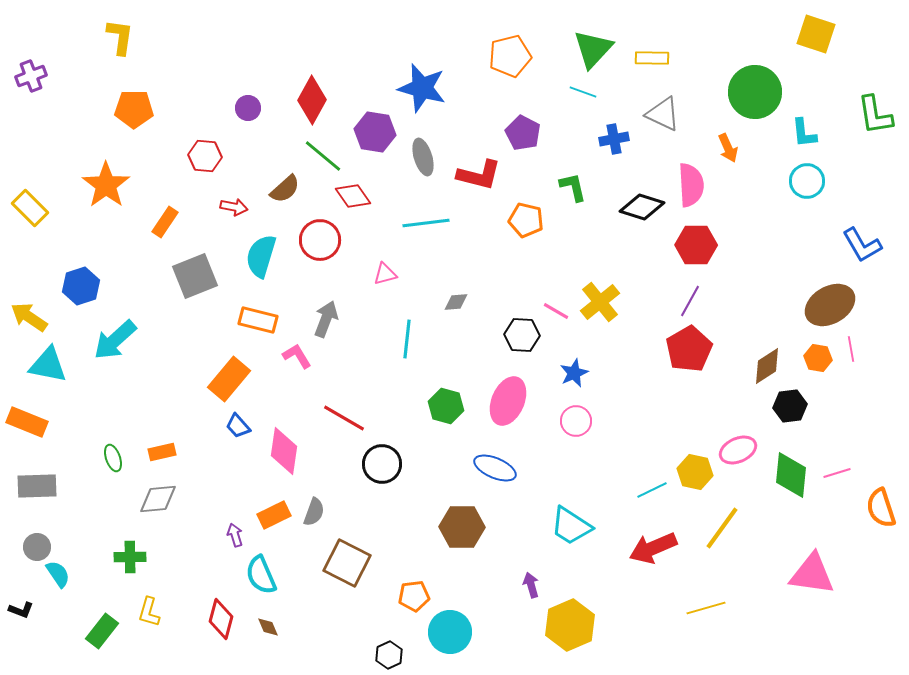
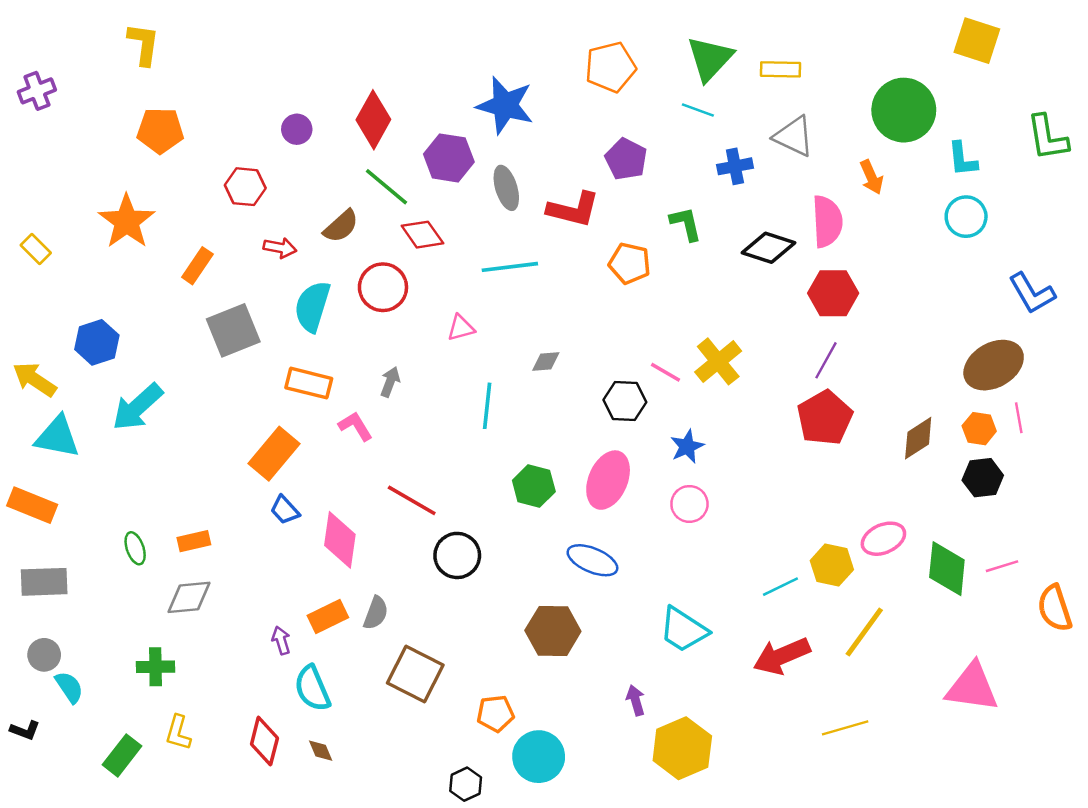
yellow rectangle: (30, 208) -> (36, 249), size x0.7
gray arrow: (326, 319) -> (390, 382), size x0.7
black hexagon: (790, 406) -> (983, 478), moved

